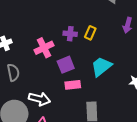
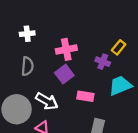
purple cross: (70, 34) -> (103, 62), moved
purple square: (66, 65) -> (64, 74), moved, turned -30

